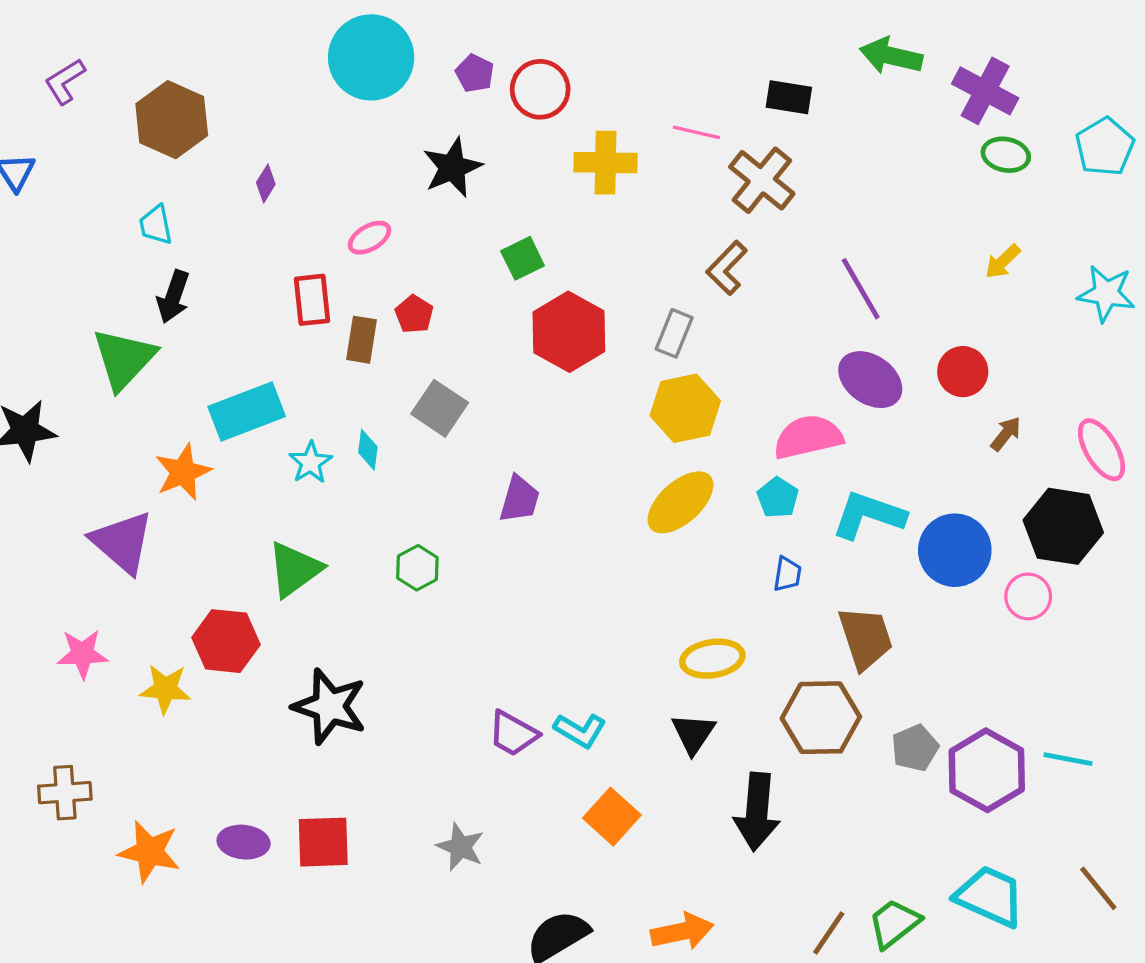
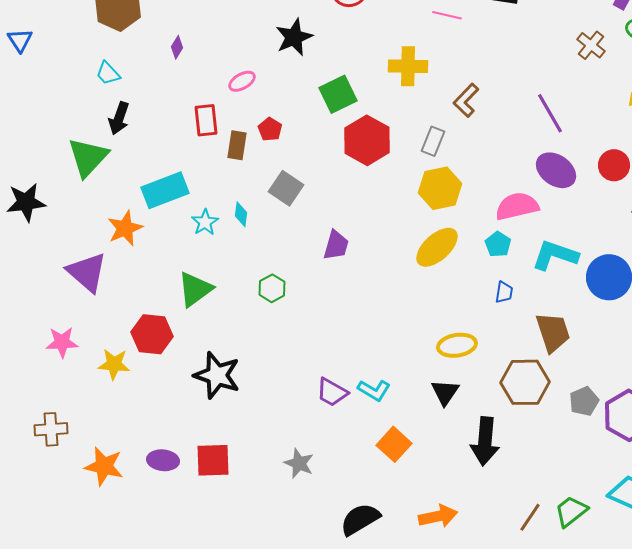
yellow cross: (606, 163) -> (408, 66), moved
brown cross: (762, 180) -> (591, 45), moved, size x0.7
cyan trapezoid: (156, 225) -> (108, 73), turned -32
green square: (523, 258) -> (338, 94), size x1.4

